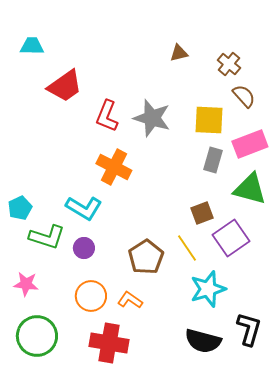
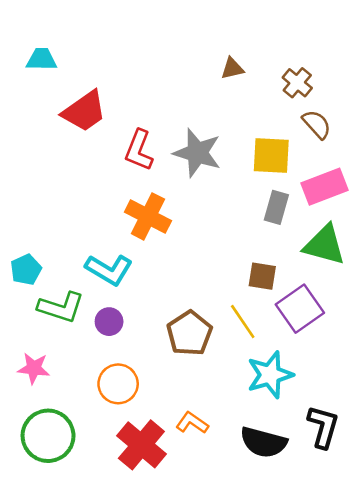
brown square: (202, 213) -> (262, 276), turned 30
orange L-shape: (130, 300) -> (192, 423), moved
red cross: (109, 343) -> (141, 445), turned 30

